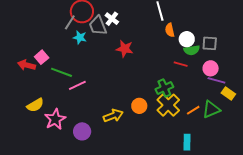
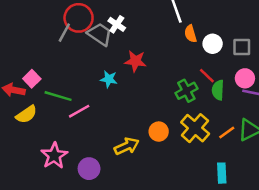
gray trapezoid: (98, 26) -> (100, 34), turned 150
cyan star: (80, 37) -> (109, 79), moved
green semicircle: (192, 50) -> (218, 90), moved, turned 105
red line: (181, 64) -> (207, 76), turned 32
green cross: (164, 88) -> (186, 91), moved
yellow semicircle: (35, 105) -> (26, 114), moved

